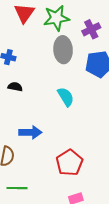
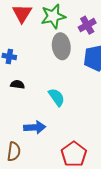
cyan semicircle: (66, 97) -> (57, 97), moved

